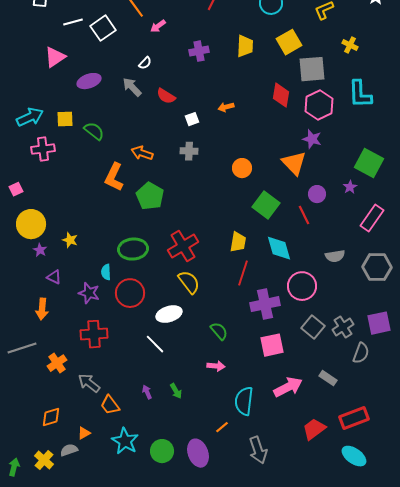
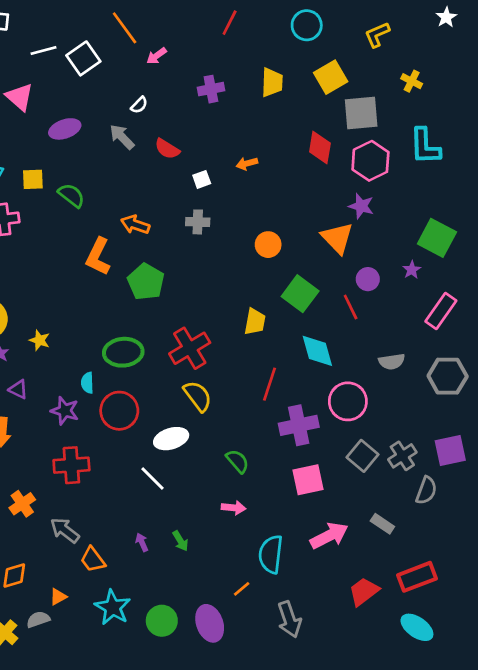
pink triangle: (55, 57) -> (20, 97), turned -45
yellow trapezoid: (238, 242) -> (255, 322), moved

